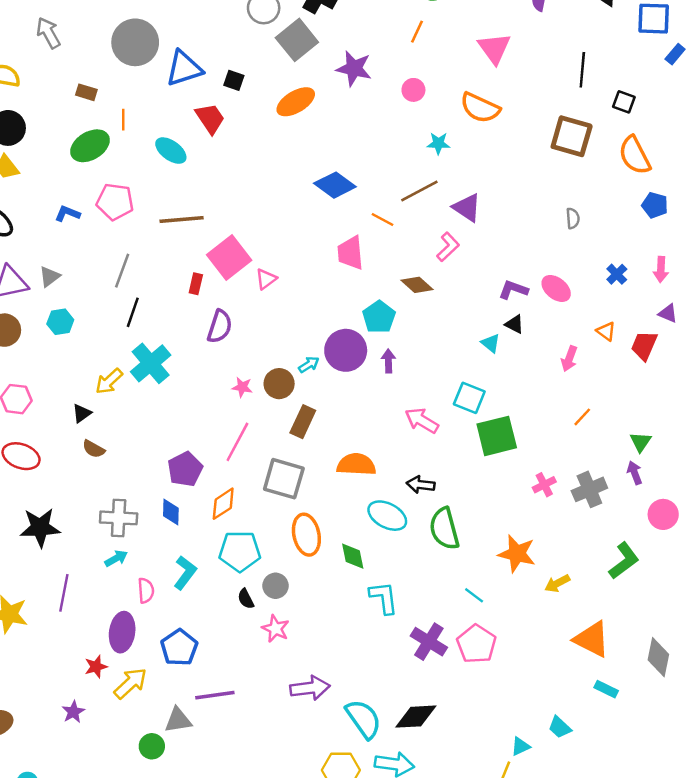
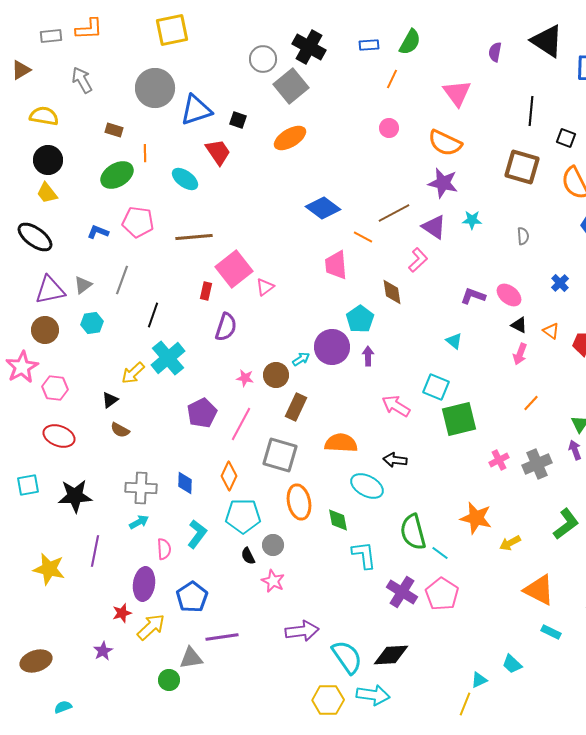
purple star: (354, 68) -> (443, 183), moved
cyan star: (438, 143) -> (472, 220), moved
gray line: (122, 271) -> (122, 280), moved
brown diamond: (417, 285) -> (392, 292), turned 40
black triangle: (515, 324) -> (519, 325), moved
purple pentagon: (185, 469) -> (202, 413), moved
orange diamond: (223, 504) -> (229, 476), turned -32
green semicircle: (444, 529) -> (413, 532), moved

